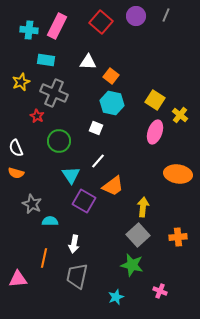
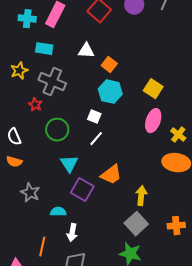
yellow cross: (180, 115) -> (178, 135), moved
white line: (98, 161) -> (96, 139), moved
cyan semicircle: (50, 221) -> (58, 212), moved

